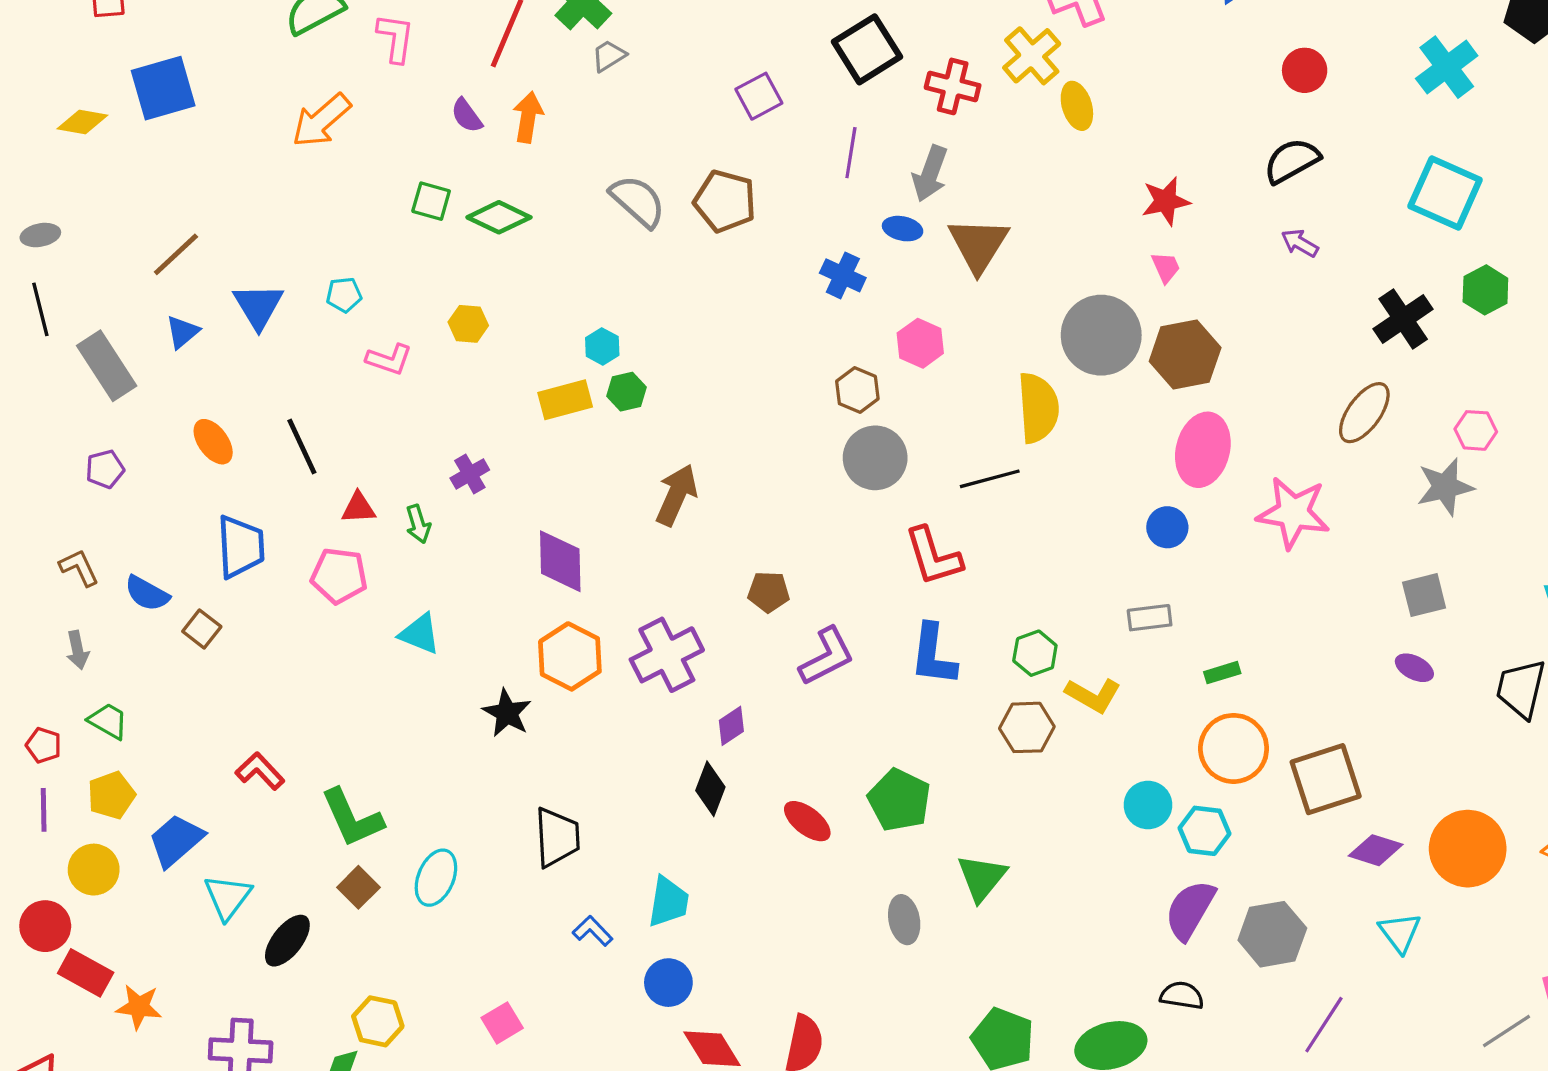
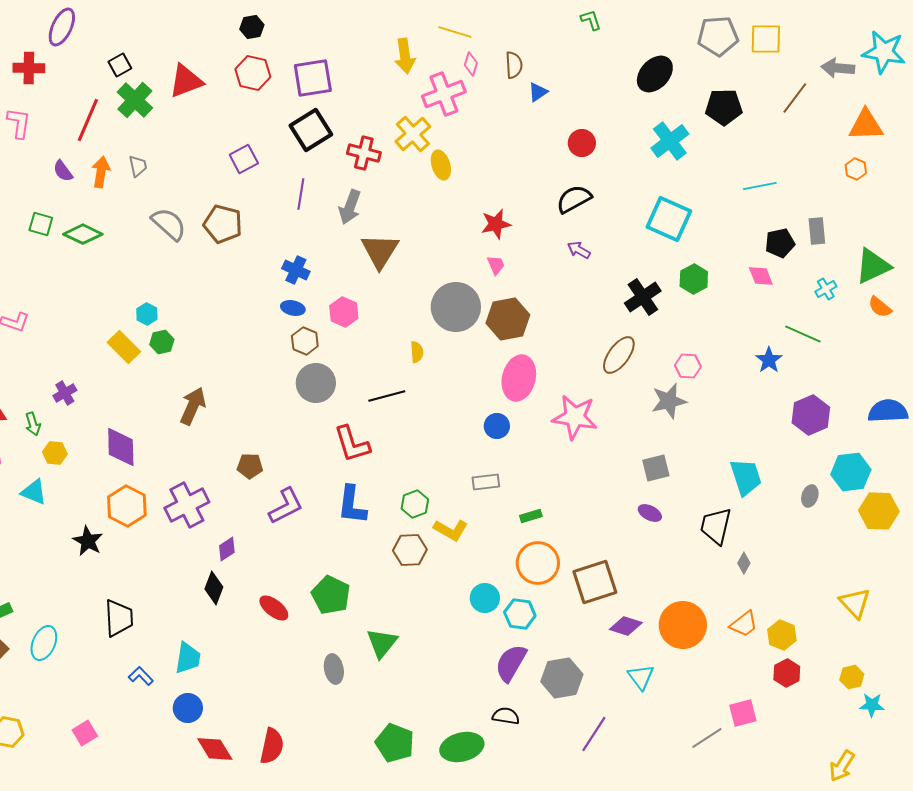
gray trapezoid: (609, 56) -> (138, 166), moved, turned 110
blue ellipse: (903, 229) -> (293, 308), moved
yellow hexagon: (468, 324) -> (55, 453), moved
yellow rectangle: (565, 400) -> (124, 347), turned 60
yellow semicircle: (1038, 408) -> (417, 352), size x0.5

